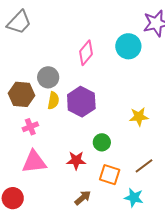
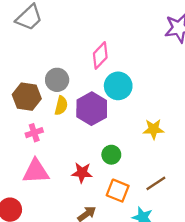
cyan circle: (128, 46) -> (118, 86), moved

